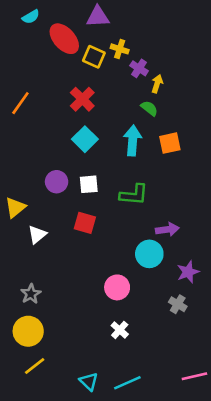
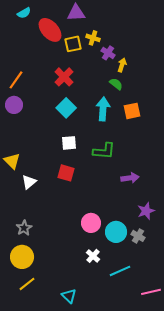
yellow square: (94, 57) -> (73, 44), turned -36
purple circle: (57, 182) -> (14, 105), moved
yellow triangle: (15, 207) -> (12, 161), turned -36
cyan circle: (149, 254) -> (116, 232), moved
cyan line: (127, 383) -> (120, 271), moved

